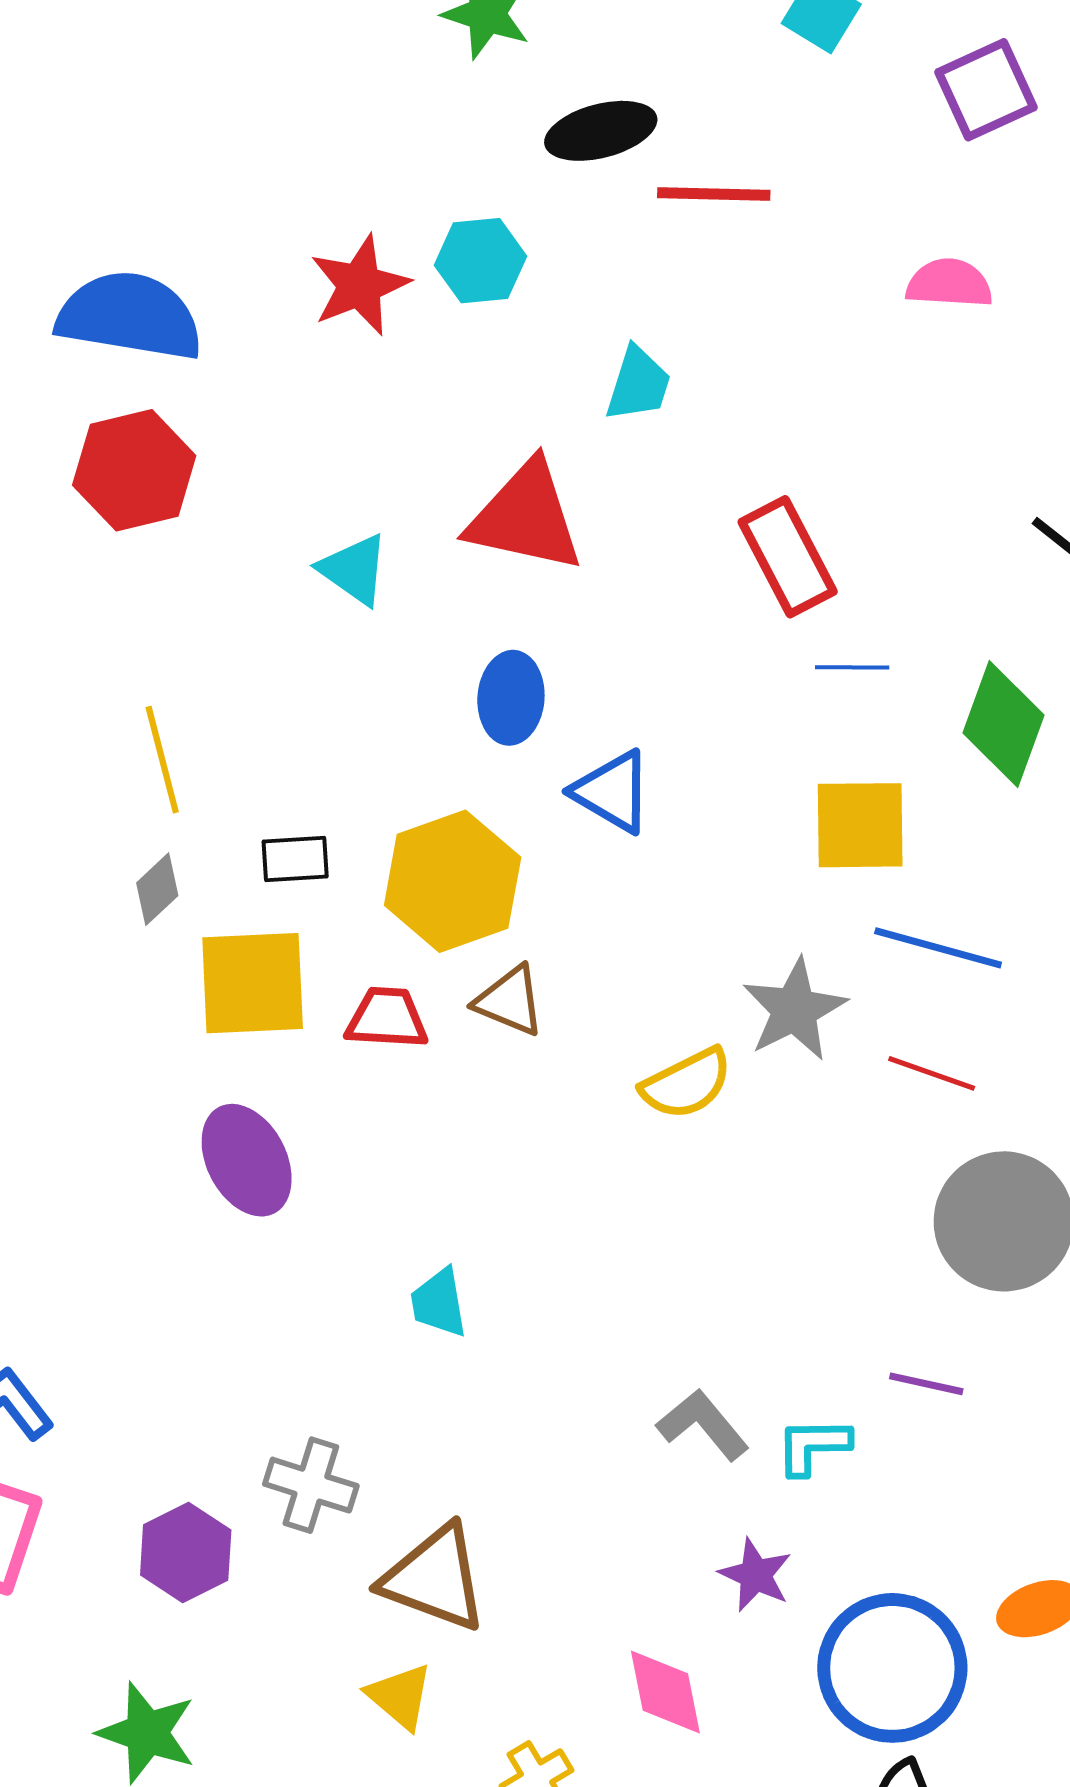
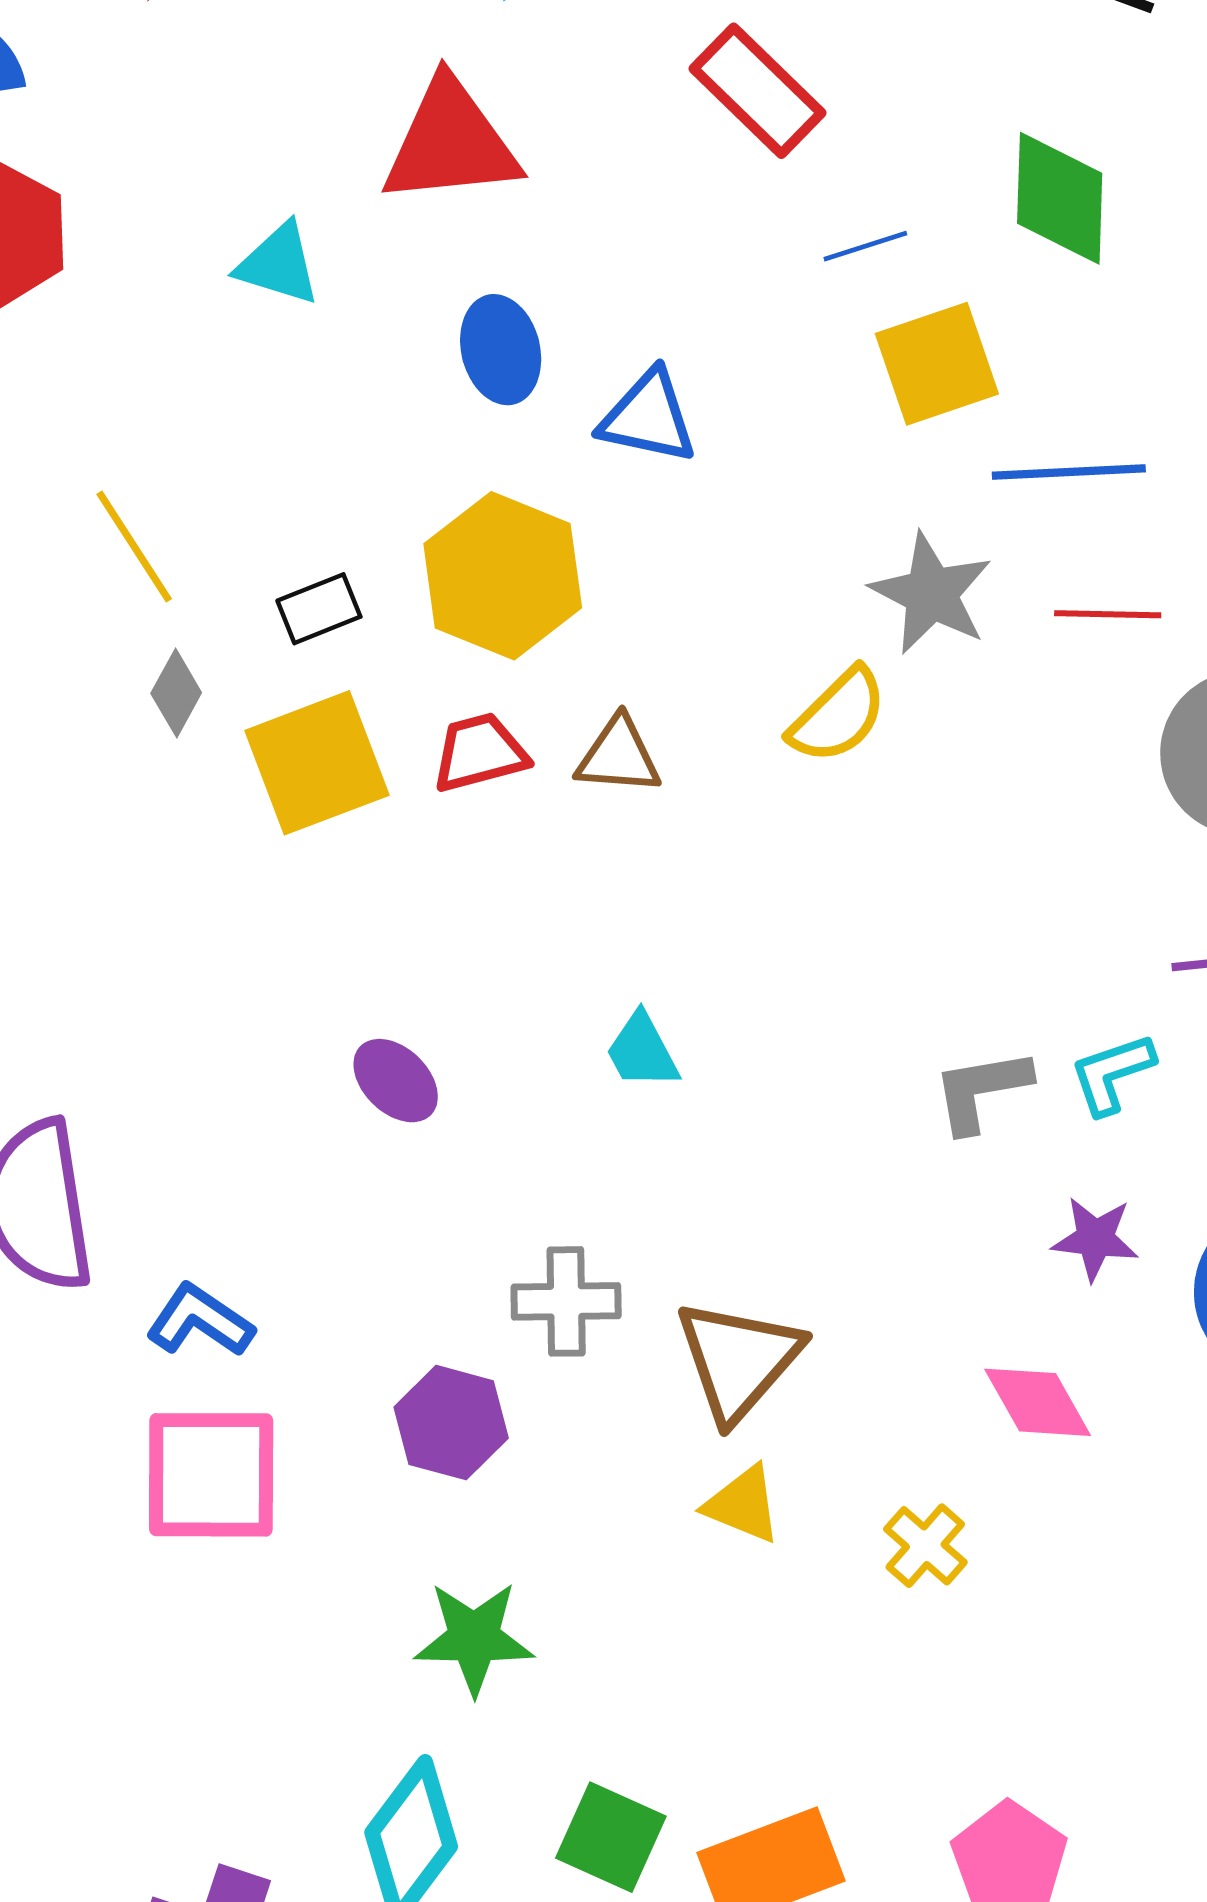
blue line: (852, 667) -> (865, 246), moved
brown triangle: (510, 1001) -> (618, 756), moved
purple ellipse: (247, 1160) -> (396, 1081), moved, size x0.7
gray L-shape: (703, 1425) -> (981, 1090), turned -42
brown triangle: (435, 1578) -> (738, 1360), turned -51

